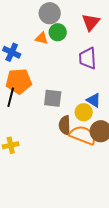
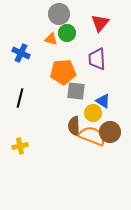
orange pentagon: (19, 81) -> (63, 72), moved
gray square: (53, 98) -> (76, 91), moved

